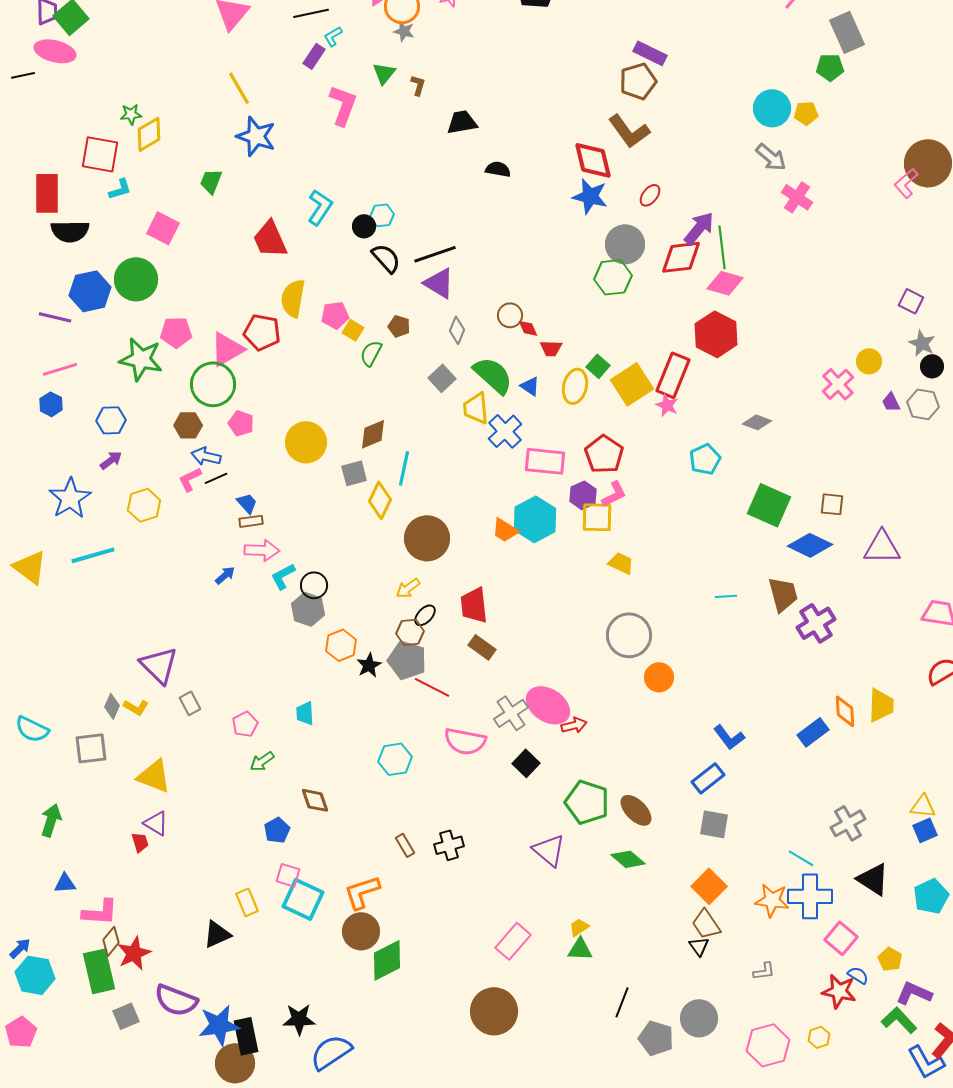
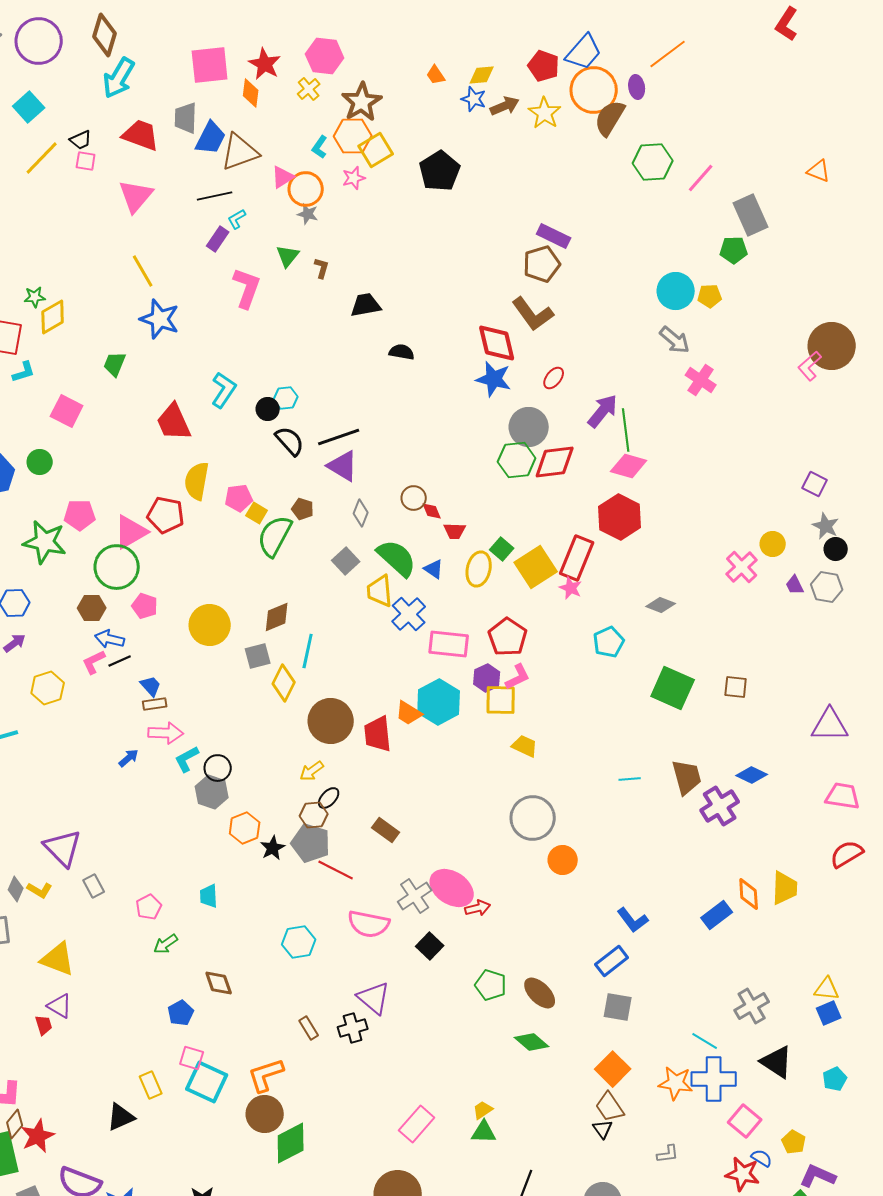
red diamond: (681, 257) -> (555, 462), moved
green circle: (136, 279) -> (40, 462), size x0.6
green semicircle: (371, 353) -> (275, 536), size x1.6
blue diamond: (810, 545) -> (752, 775), moved, size x0.7
purple triangle: (882, 547) -> (830, 725), moved
red trapezoid: (474, 605) -> (378, 734), moved
green pentagon: (587, 802) -> (491, 985), size x0.7
purple triangle: (549, 850) -> (374, 998), moved
cyan pentagon: (931, 896) -> (835, 1079), size x0.7

